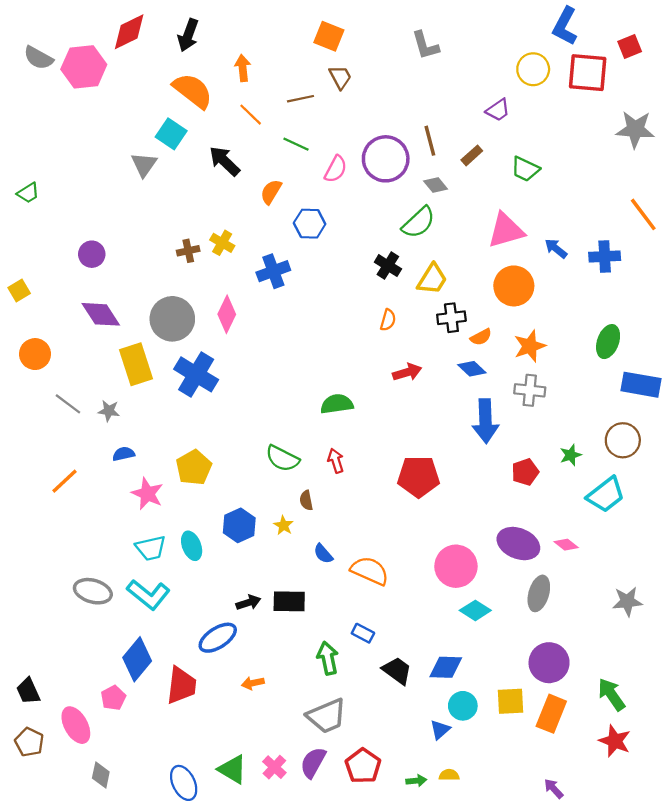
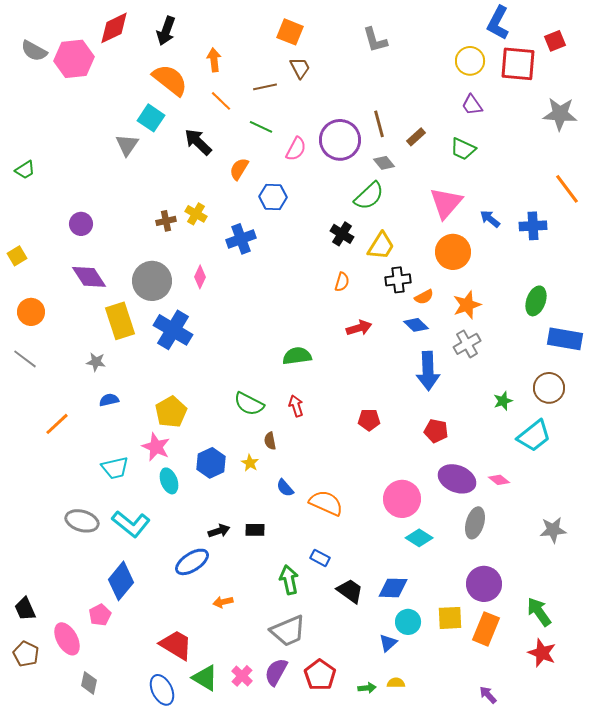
purple trapezoid: (498, 110) -> (472, 105), moved, turned 90
pink triangle: (506, 230) -> (446, 203), turned -33
pink diamond: (227, 314) -> (200, 277), size x0.7
gray cross: (530, 390) -> (467, 344), turned -36
gray line: (68, 404) -> (25, 359), moved
red pentagon: (525, 472) -> (436, 431), moved, turned 30
red pentagon: (419, 477) -> (369, 420), size x0.6
pink star: (147, 494) -> (156, 447), moved
cyan trapezoid: (151, 548) -> (115, 468), moved
black rectangle: (289, 601) -> (255, 530), size x0.7
red trapezoid: (181, 685) -> (176, 645), moved, turned -66

